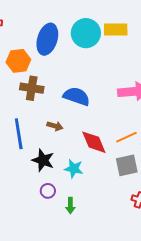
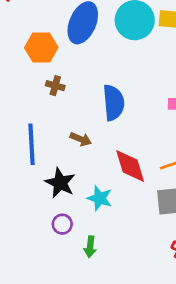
brown cross: (32, 88) -> (55, 86), size x0.6
blue semicircle: (77, 96) -> (114, 103), turned 60

